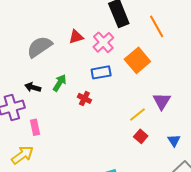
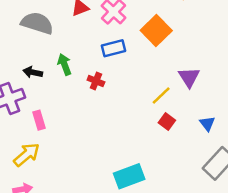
gray semicircle: (40, 47) -> (37, 23), turned 56
green arrow: (60, 83) -> (65, 64), turned -48

